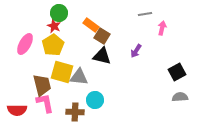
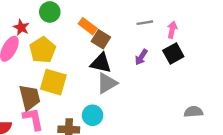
gray line: (145, 14) -> (145, 23), moved
red star: (54, 26) -> (21, 27), moved
black square: (177, 72) -> (173, 54), moved
gray triangle: (79, 77) -> (107, 83), moved, turned -36

